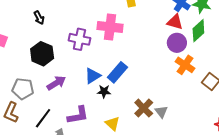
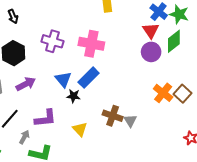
red triangle: (175, 22) -> (151, 31), turned 36
pink cross: (110, 27) -> (91, 44), moved
orange cross: (185, 65) -> (163, 93), moved
blue triangle: (93, 76) -> (63, 79), turned -42
brown cross: (144, 108) -> (113, 116), turned -30

